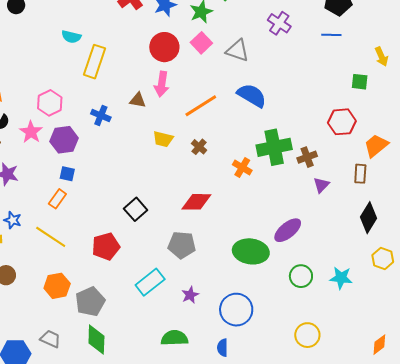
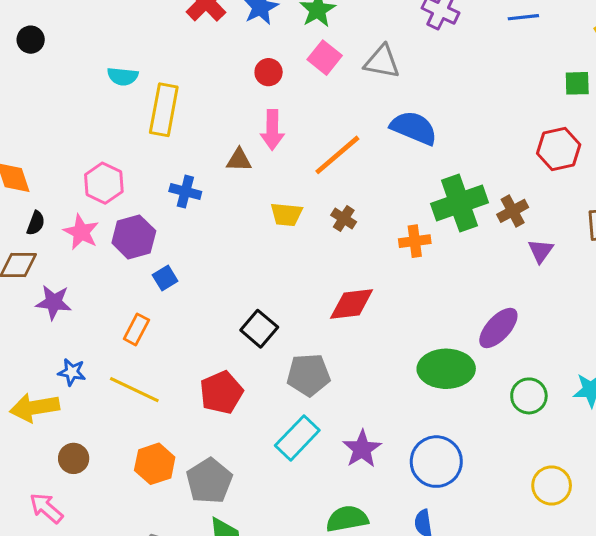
red circle: (164, 47) -> (269, 72), size x0.6
orange cross: (242, 168) -> (415, 241), turned -30
blue square: (67, 174) -> (165, 278), moved, turned -35
gray pentagon: (182, 245) -> (308, 375), moved
purple star: (190, 295) -> (362, 449), size x1.4

